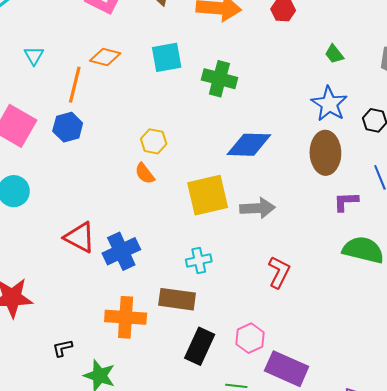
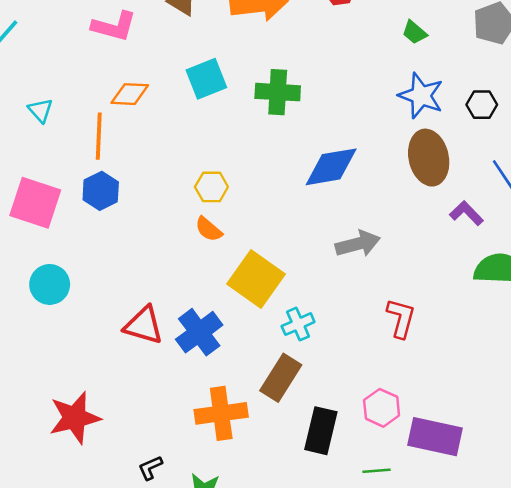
yellow square: (208, 195) -> (256, 279), moved, turned -30
purple L-shape: (346, 202) -> (466, 213), turned 60
brown rectangle: (177, 299) -> (281, 378), turned -54

